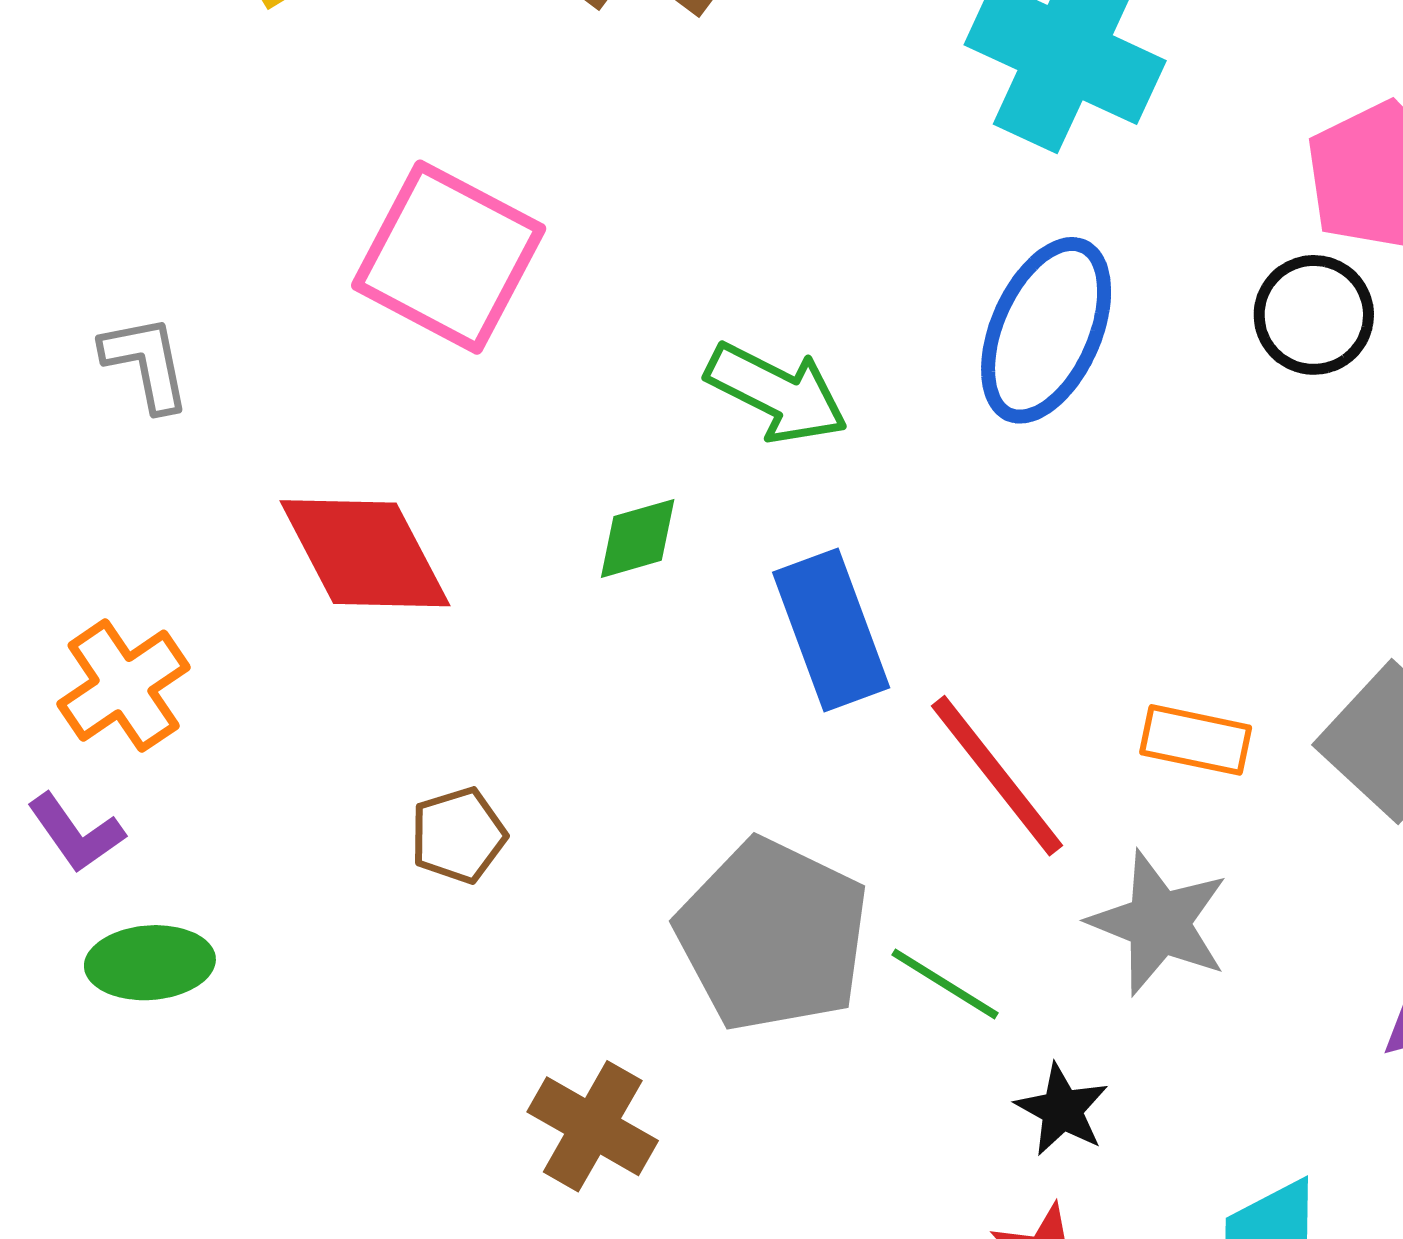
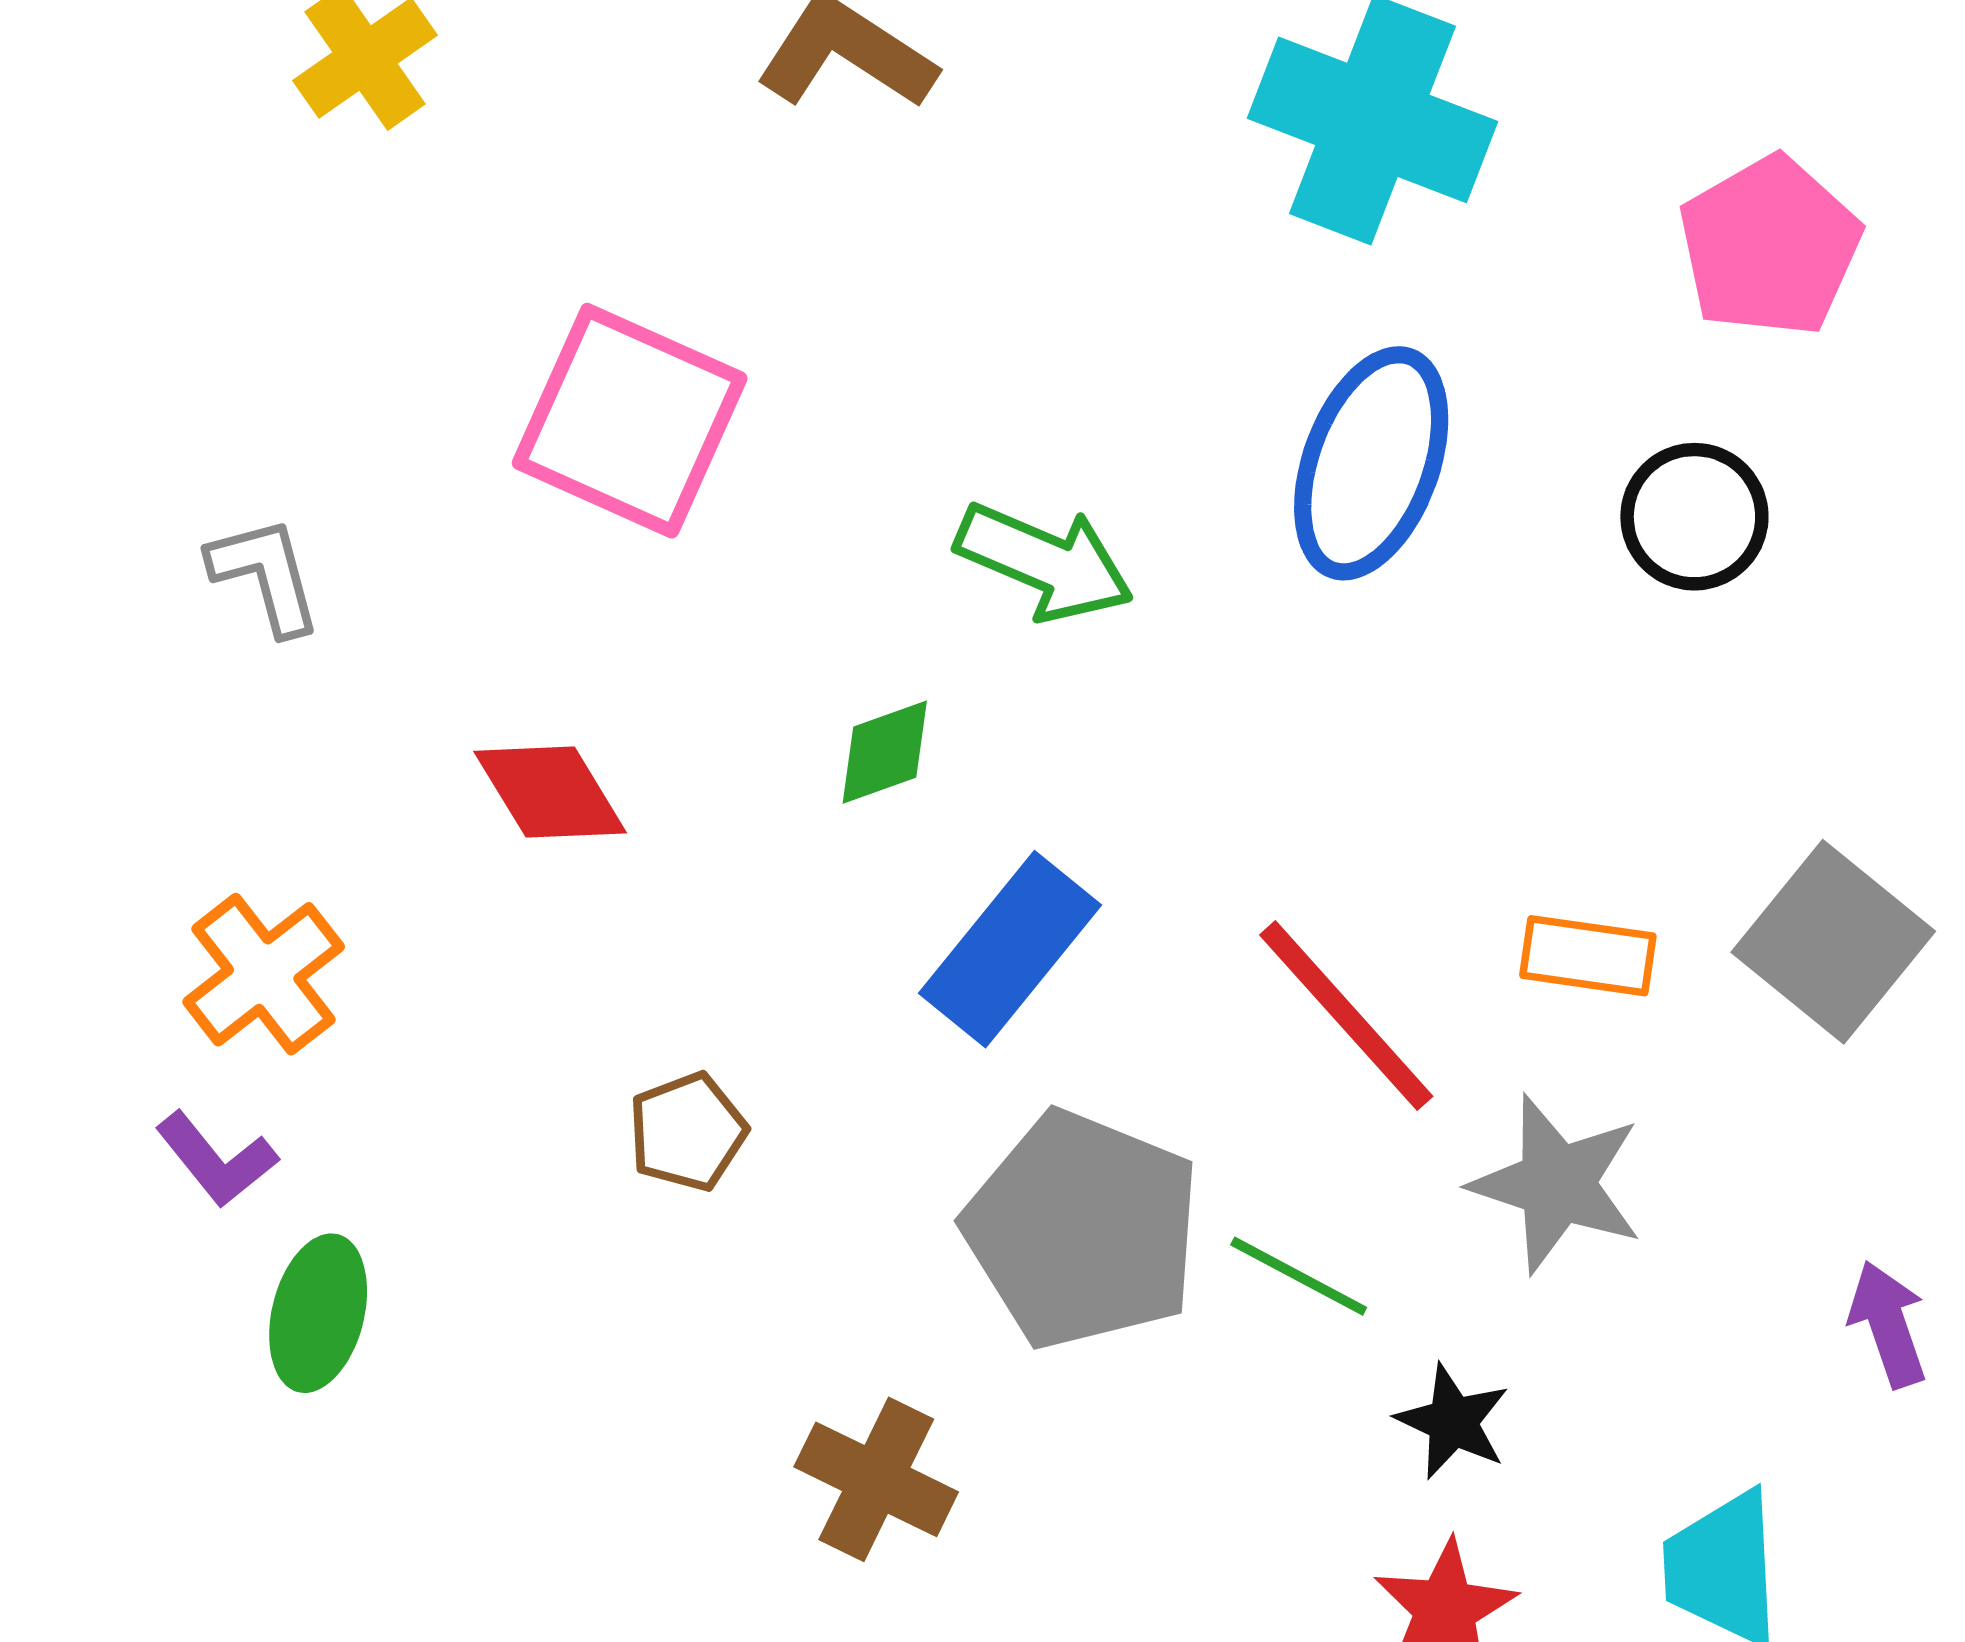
black circle: (1314, 315) -> (1694, 517), moved
red diamond: (365, 553) -> (550, 792), size x0.7
blue rectangle: (831, 630) -> (1010, 949), moved, turned 63
green ellipse: (150, 963) -> (318, 1313), turned -68

